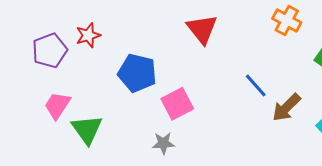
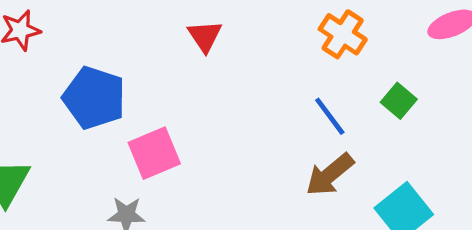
red triangle: (202, 29) -> (205, 36), size x0.7
blue line: (256, 85) -> (330, 116), moved

